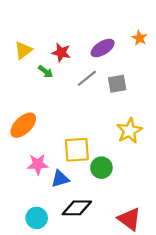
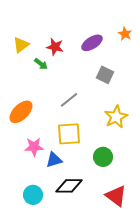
gray line: (87, 78) -> (69, 100), moved
gray square: (117, 84) -> (105, 75), turned 36
green circle: (101, 168) -> (103, 157), moved

